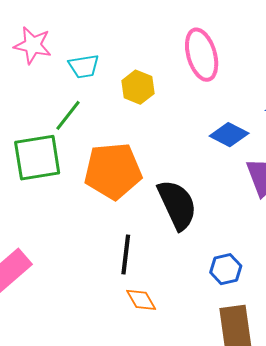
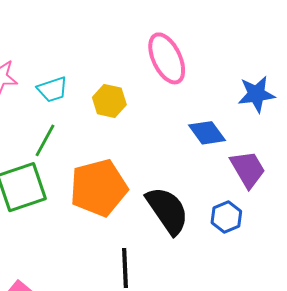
blue diamond: (229, 135) -> (207, 133), turned 36
blue hexagon: (226, 269) -> (226, 217), moved

